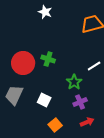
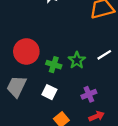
green cross: (48, 59) -> (54, 65), moved
green star: (74, 82) -> (77, 60), moved

